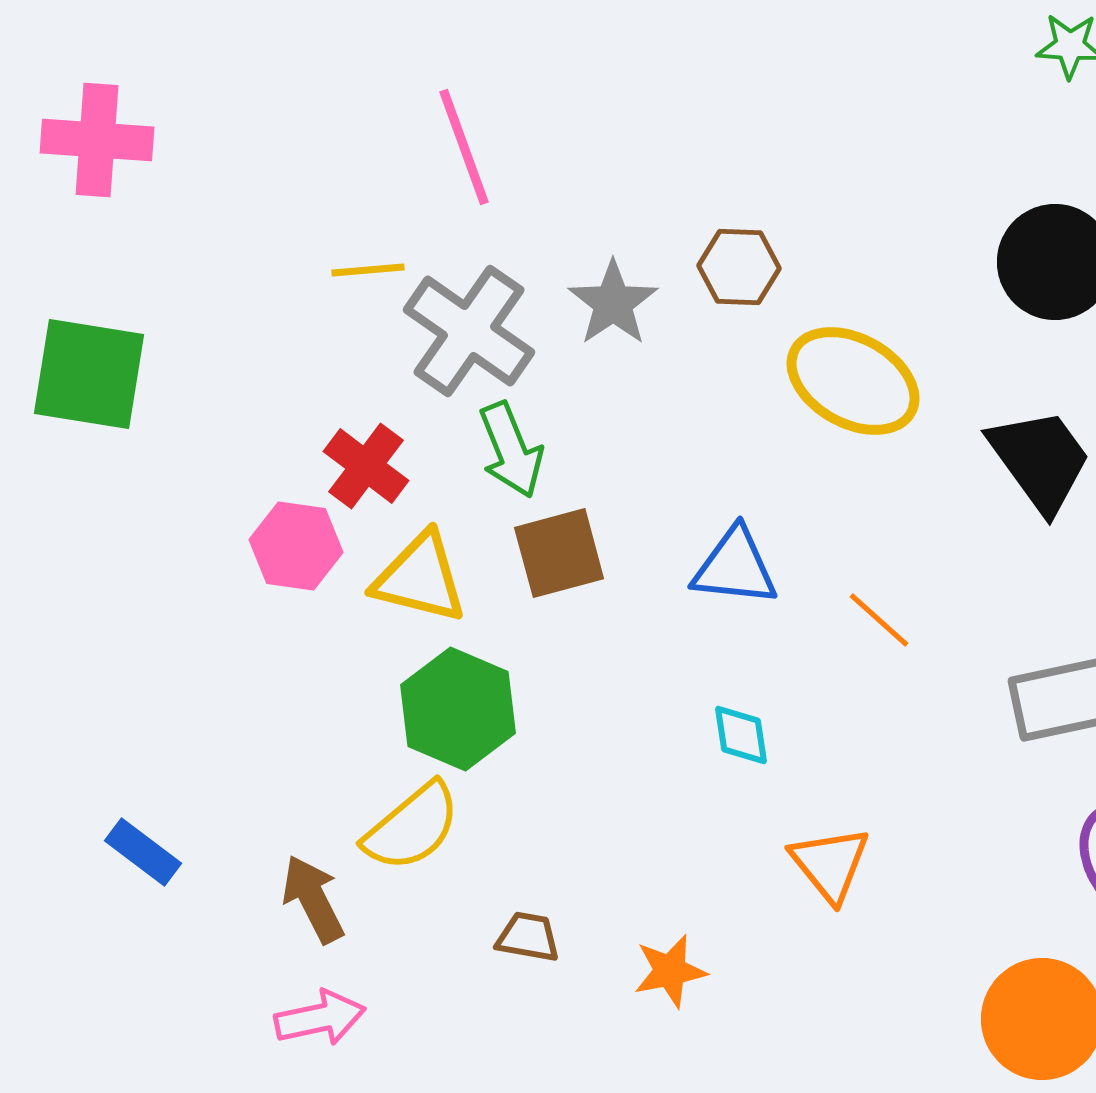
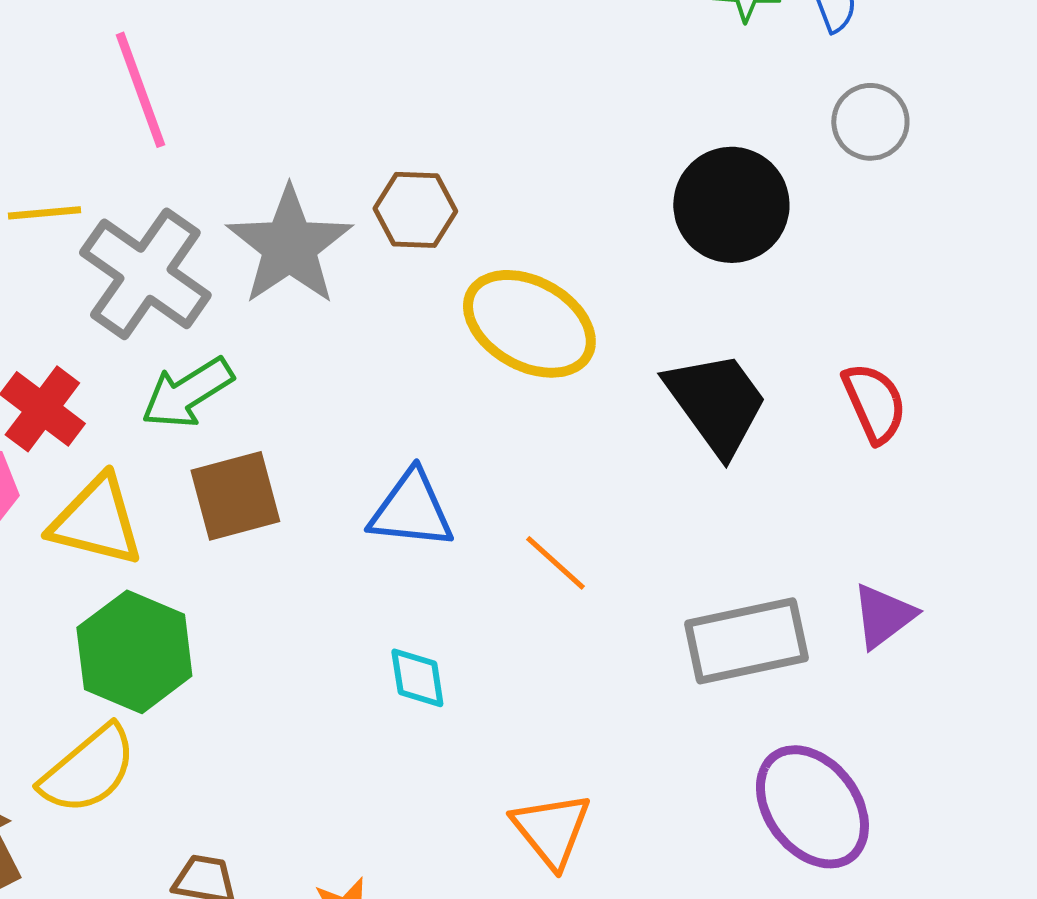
gray star: (613, 303) -> (289, 246), size x1.4
green arrow: (511, 450) -> (187, 393), turned 80
orange triangle: (830, 864) -> (551, 830), moved

